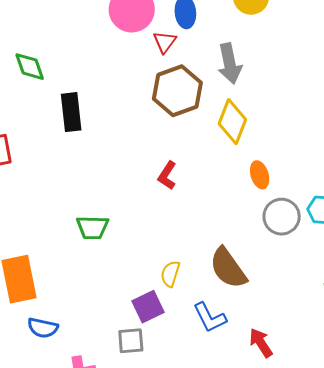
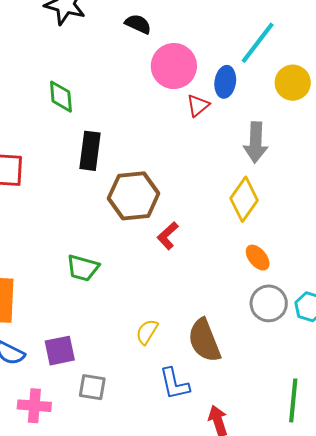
brown hexagon: (177, 91) -> (134, 196), moved
orange ellipse: (260, 175) -> (258, 258), turned -36
purple square: (148, 307) -> (60, 351), moved

